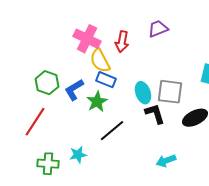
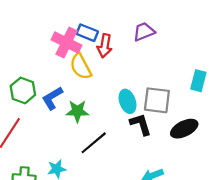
blue rectangle: (106, 80) -> (87, 33), moved
green star: (97, 102) -> (77, 111), turned 30

